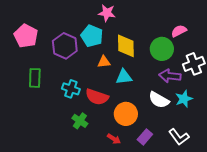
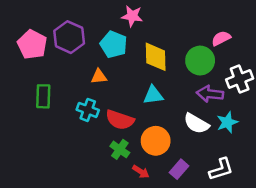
purple hexagon: (65, 46) -> (69, 37), moved
orange triangle: (104, 62) -> (99, 77), moved
green cross: (80, 121) -> (120, 149), moved
white L-shape: (179, 137) -> (221, 169), turned -70

